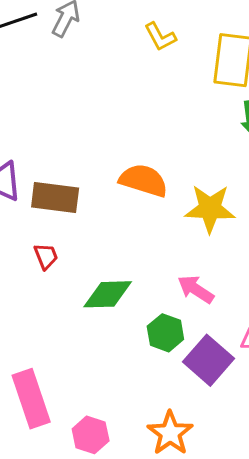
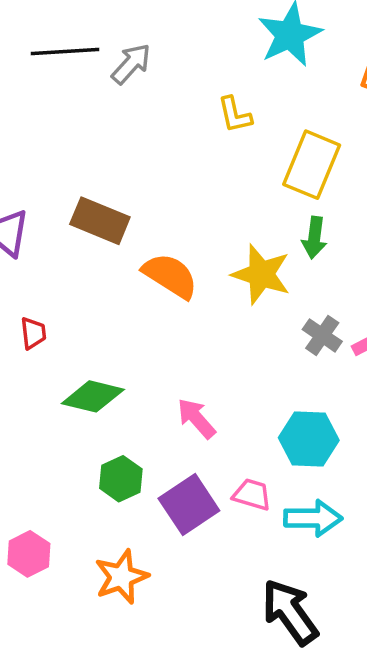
brown rectangle: (55, 198) -> (100, 221), moved
yellow star: (210, 209) -> (261, 274), moved
green hexagon: (165, 333) -> (121, 479), moved

